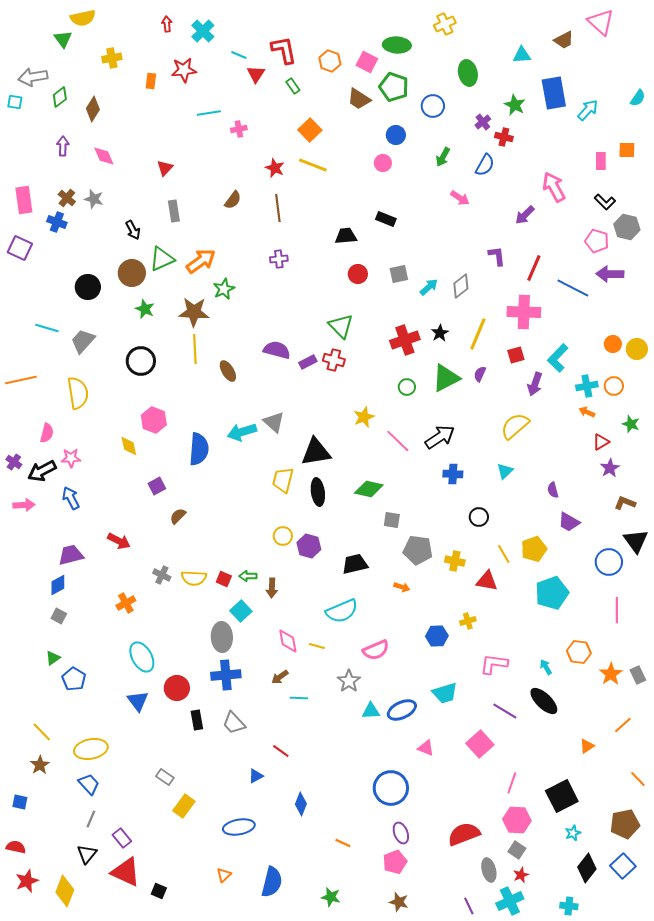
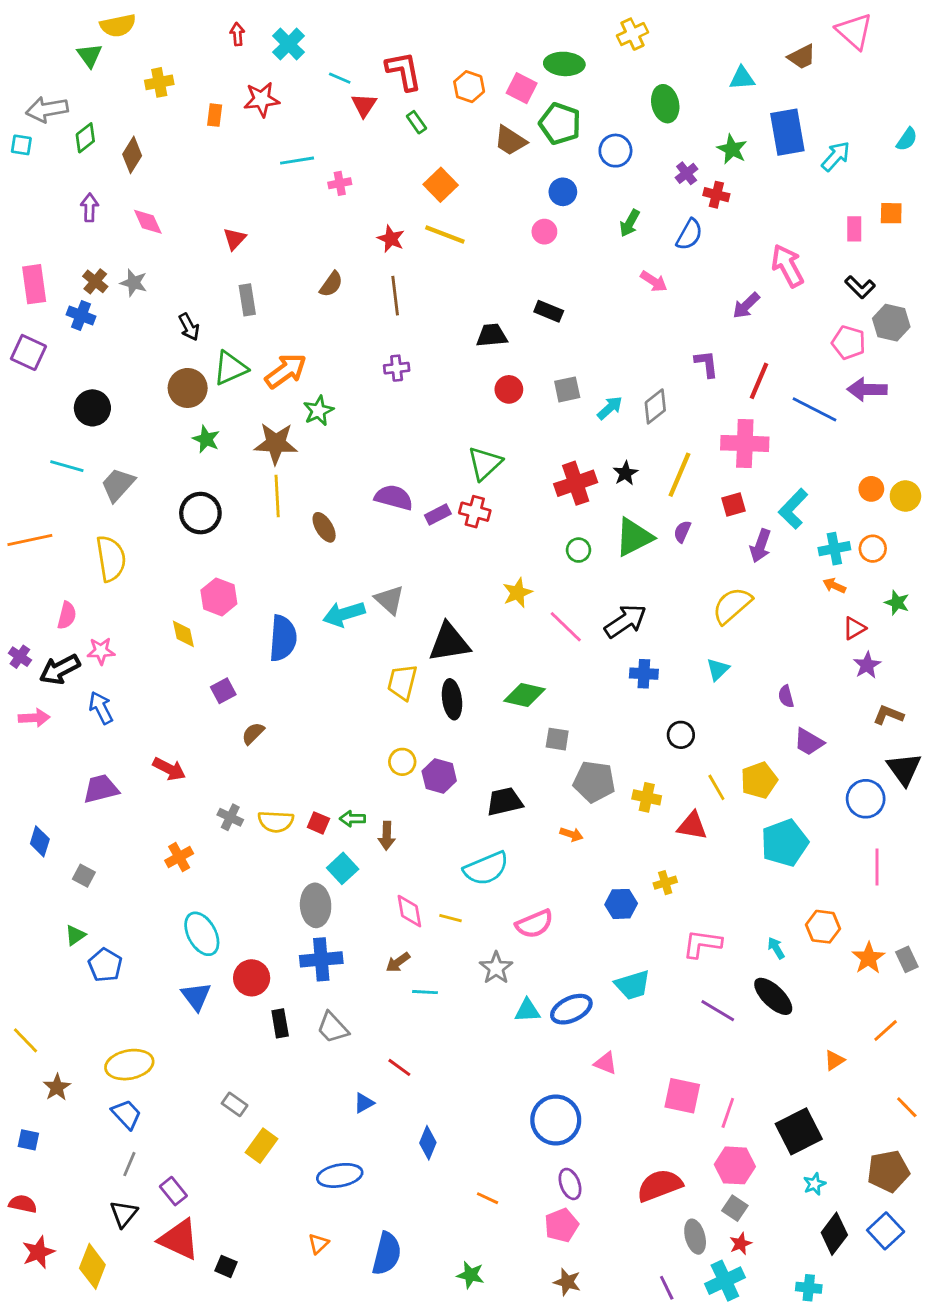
black circle: (88, 287) -> (92, 408), moved
green triangle: (341, 326) -> (485, 463), turned 32
blue diamond: (58, 585) -> (40, 841), moved, turned -45
yellow line: (42, 732) -> (26, 1040), moved
pink square: (480, 744) -> (682, 1096), moved, turned -36

